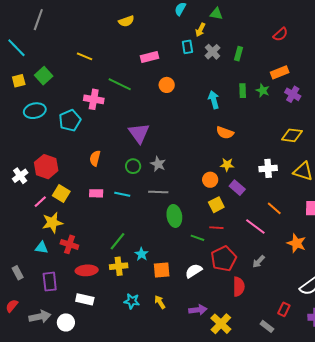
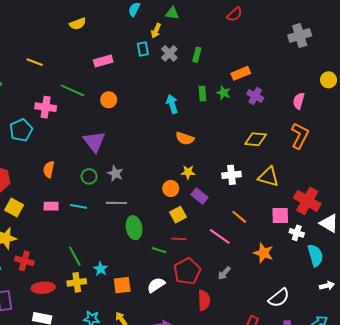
red semicircle: (280, 34) -> (235, 14), moved
orange circle: (167, 85) -> (109, 100), moved
green line: (117, 241) -> (75, 256), turned -66

